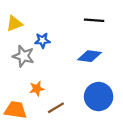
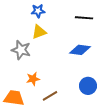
yellow triangle: (14, 24) -> (39, 32), moved
blue star: (42, 40) -> (38, 11), moved
blue circle: (99, 97) -> (88, 86), size x0.7

